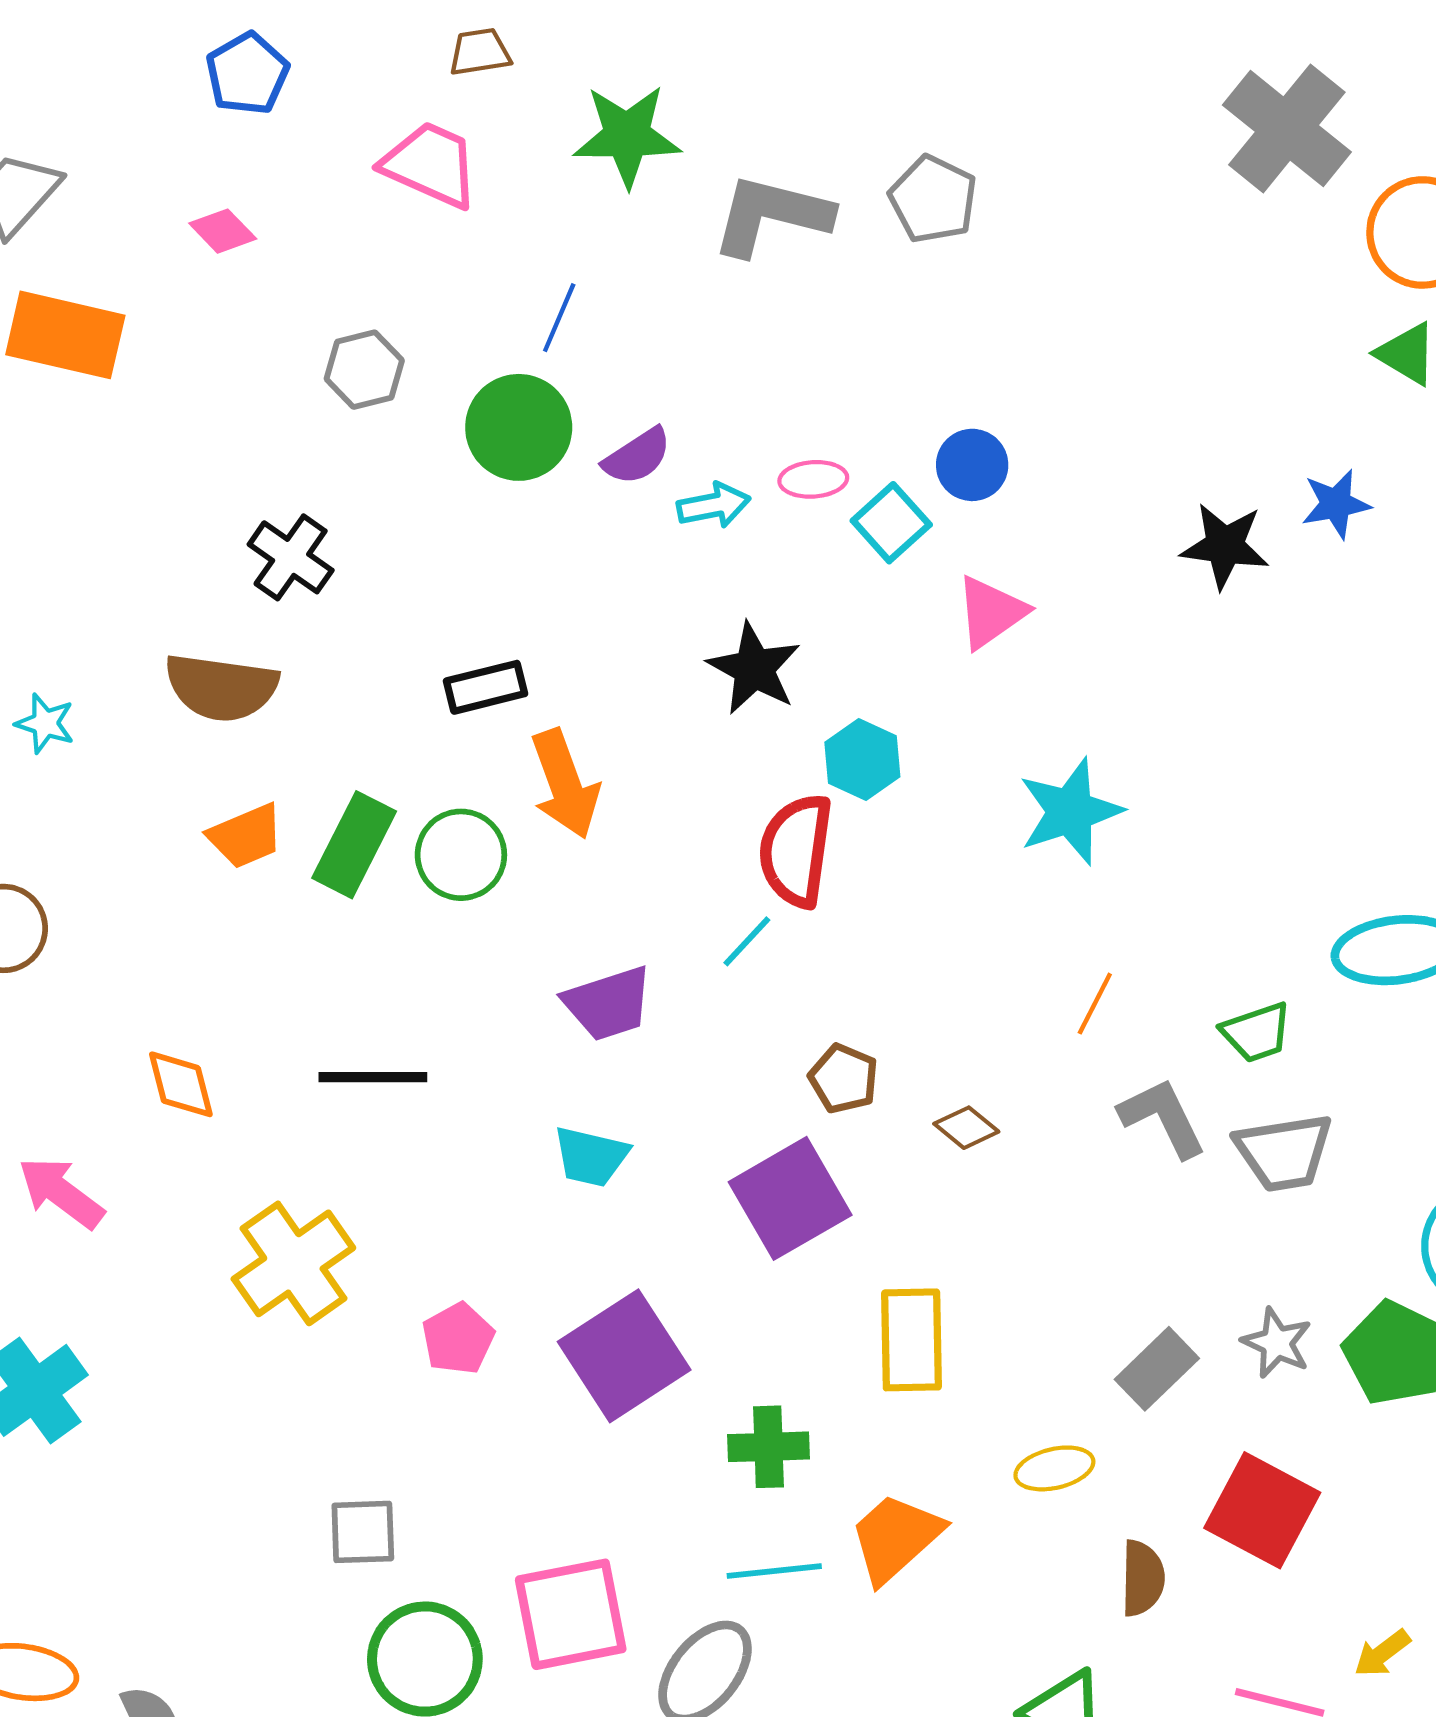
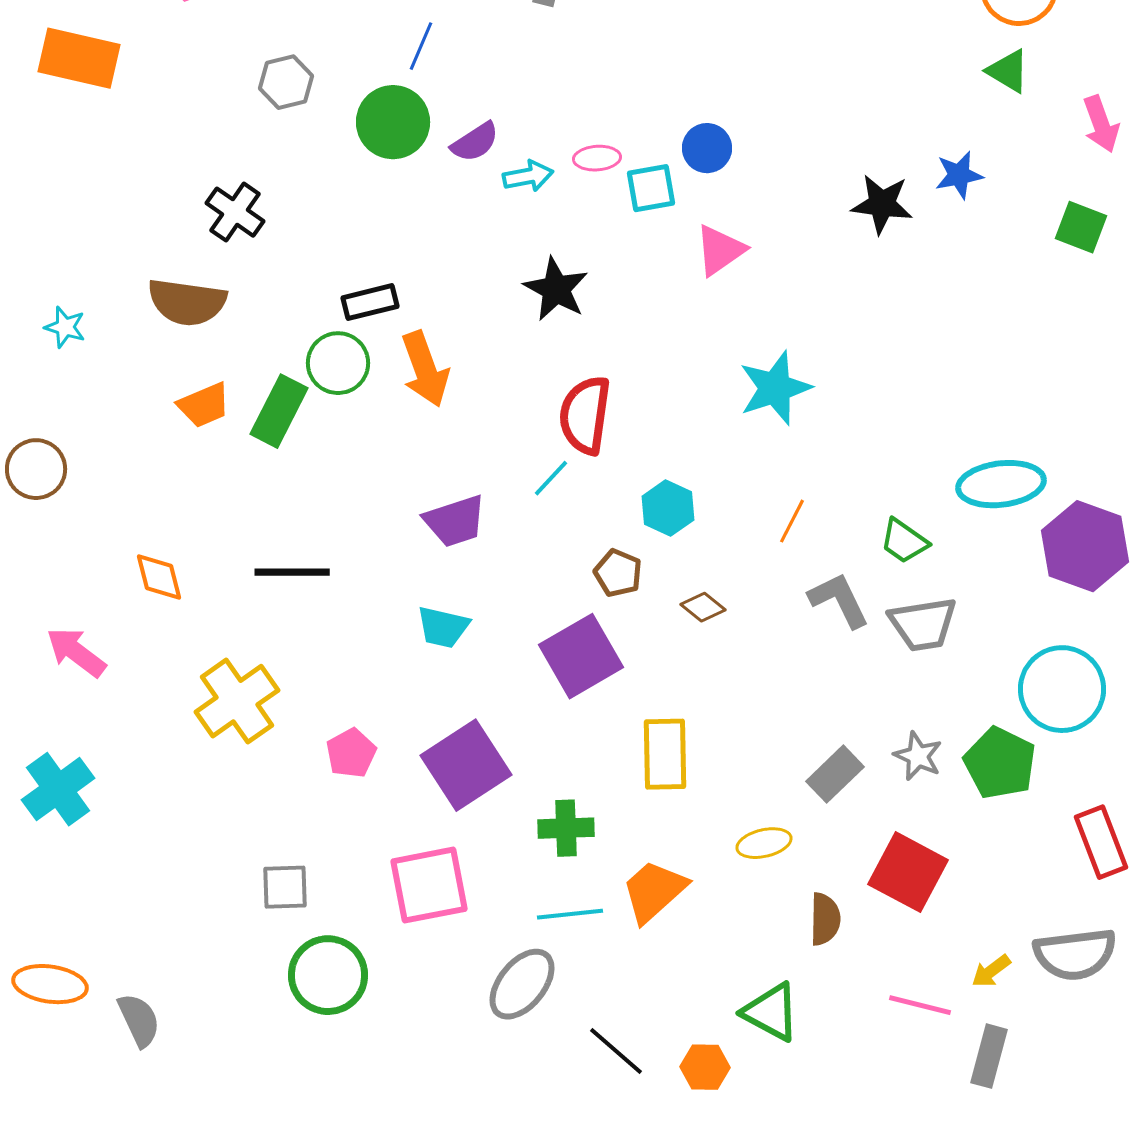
cyan square: (891, 523) -> (651, 188), turned 32
cyan hexagon: (862, 759) -> (668, 508), moved
green circle: (461, 855) -> (338, 363), moved
green trapezoid: (1257, 1032) -> (904, 541), turned 54
pink square: (571, 1614) -> (429, 885), moved

